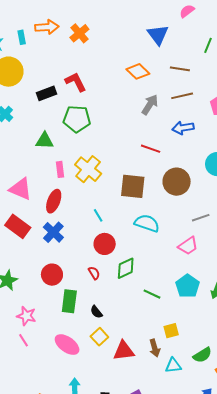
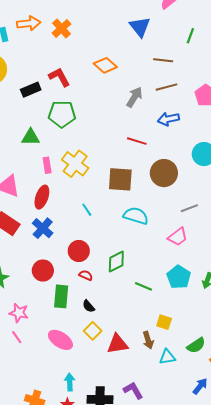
orange diamond: (138, 71) -> (105, 65), moved
red circle: (105, 244) -> (79, 251), moved
red semicircle: (94, 273) -> (86, 275), moved, turned -32
yellow square: (171, 331) -> (164, 322), turned 35

